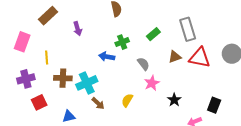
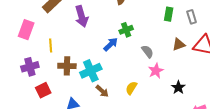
purple arrow: (78, 29) -> (82, 16), size x1.5
gray rectangle: (188, 29) -> (192, 17), size x0.6
green rectangle: (153, 34) -> (169, 14), moved, turned -40
blue arrow: (107, 57) -> (111, 44), turned 126

